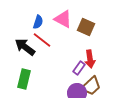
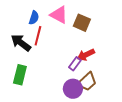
red line: (42, 40) -> (38, 36), turned 66
red arrow: (90, 59) -> (86, 55), turned 72

